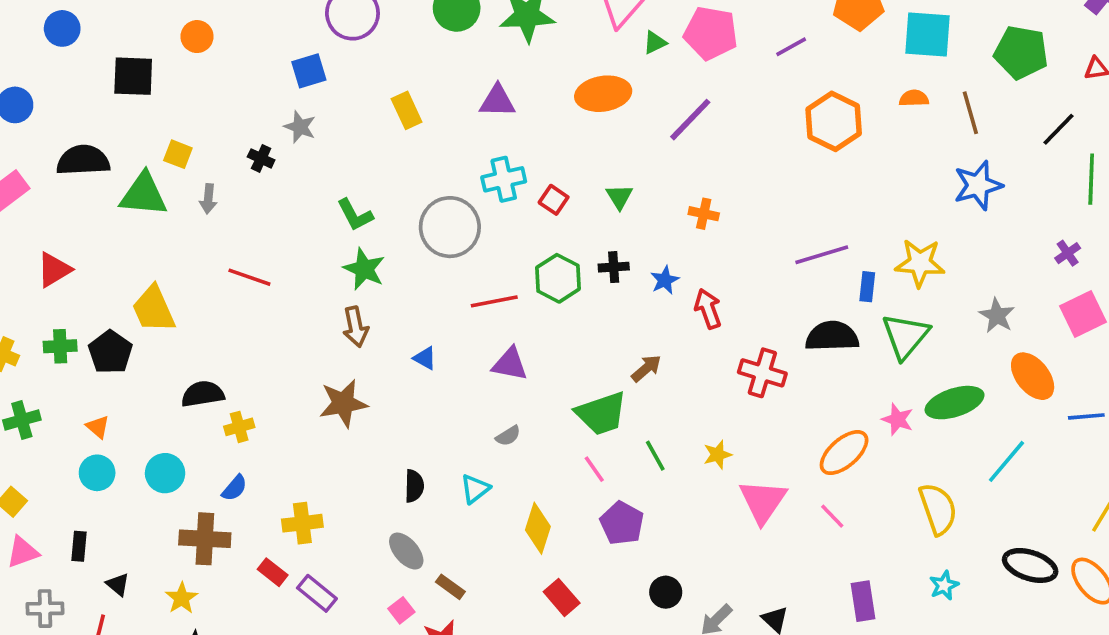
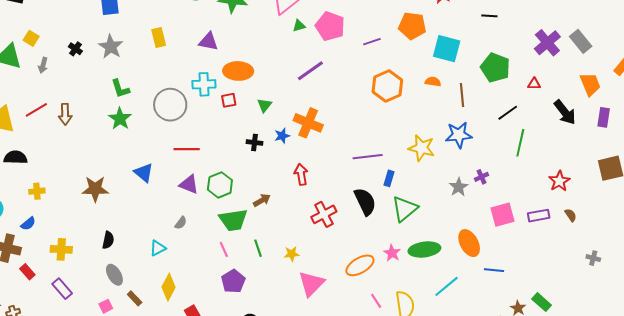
orange ellipse: (603, 94) -> (238, 71), moved
gray star: (300, 127) -> (111, 47), moved, size x1.4
red square: (554, 200) -> (229, 100), turned 35
orange cross: (704, 214) -> (308, 123), size x1.8
purple cross: (1068, 253) -> (481, 177), moved
yellow star: (920, 263) -> (422, 148), moved
red line: (249, 277) -> (36, 110), moved, turned -60
green hexagon: (558, 278) -> (220, 185), moved
blue star: (665, 280) -> (282, 136), moved
gray star: (997, 316) -> (459, 187), moved
brown arrow: (356, 327) -> (65, 114), moved
black semicircle: (832, 336) -> (365, 202), turned 56
blue triangle: (425, 358) -> (144, 173), size x1.5
red cross: (762, 373) -> (324, 214), turned 35
black semicircle: (203, 394) -> (16, 157), moved
gray semicircle: (508, 436) -> (181, 223), turned -32
black semicircle: (414, 486) -> (108, 240), moved
pink line: (832, 516) -> (376, 301), moved
yellow diamond: (538, 528) -> (169, 287), moved
red rectangle: (273, 572) -> (27, 272), moved

